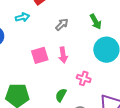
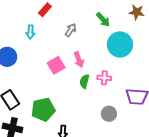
cyan arrow: (22, 17) -> (31, 32), turned 120
green semicircle: (61, 95) -> (84, 81), moved

